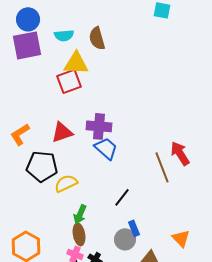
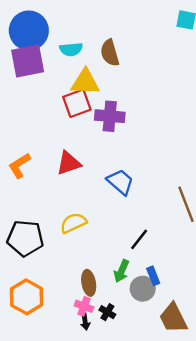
blue circle: (28, 19) -> (29, 31), size x1.4
purple cross: (99, 126) -> (110, 116), moved
black pentagon: (42, 166) -> (25, 238), moved
green arrow: (80, 214) -> (122, 271), moved

